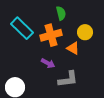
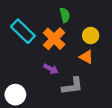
orange cross: (51, 35) -> (54, 39), turned -30
orange triangle: (73, 48) -> (86, 57), moved

